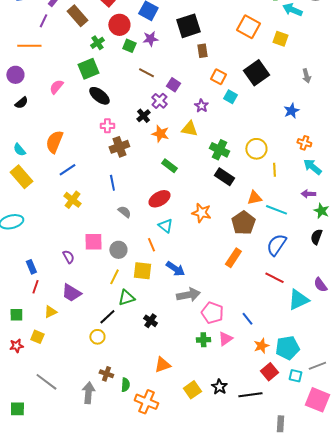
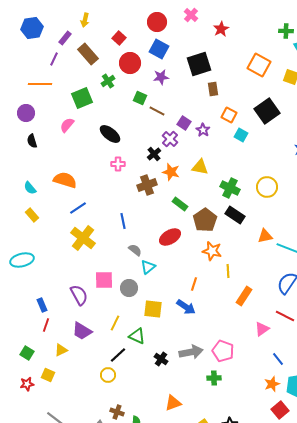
green square: (129, 46) -> (140, 98), moved
green square: (88, 69) -> (82, 98), moved
black semicircle: (21, 103) -> (32, 141), turned 112
purple star: (201, 106) -> (203, 130), moved
orange semicircle: (54, 142) -> (65, 180), turned 85
brown cross: (119, 147) -> (147, 185), moved
yellow line: (274, 170) -> (228, 271), moved
yellow rectangle: (21, 177) -> (32, 215), size x0.6
yellow cross: (72, 200) -> (83, 238), size x1.4
brown pentagon: (243, 223) -> (205, 220), moved
cyan triangle: (165, 226) -> (148, 267), moved, turned 42
orange line: (151, 245) -> (194, 284), moved, turned 40
purple semicircle: (68, 257) -> (79, 295), size x1.5
yellow line: (114, 277) -> (115, 323), moved
gray arrow: (188, 295) -> (191, 352), moved
green triangle: (126, 298) -> (137, 336), turned 42
green square: (16, 315) -> (27, 353), turned 32
blue line: (247, 319) -> (278, 359), moved
pink triangle: (225, 339) -> (262, 329), moved

